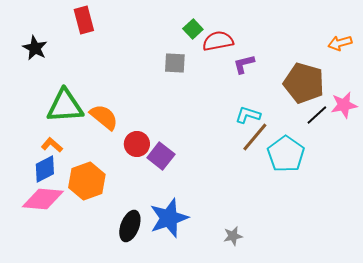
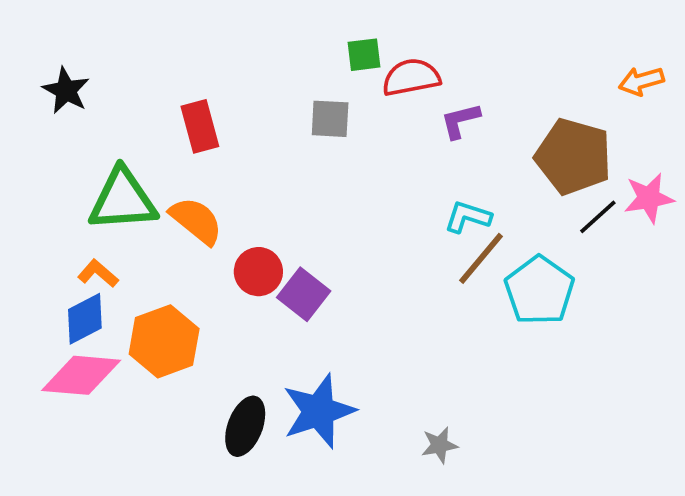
red rectangle: (84, 20) -> (200, 126), moved
green square: (193, 29) -> (364, 55), turned 36

